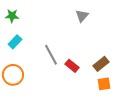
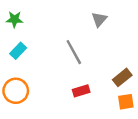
gray line: (51, 55) -> (74, 52), moved
red rectangle: (72, 66) -> (81, 91), moved, turned -56

